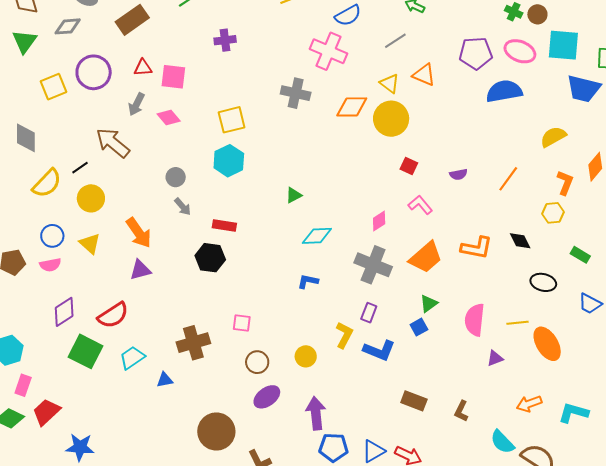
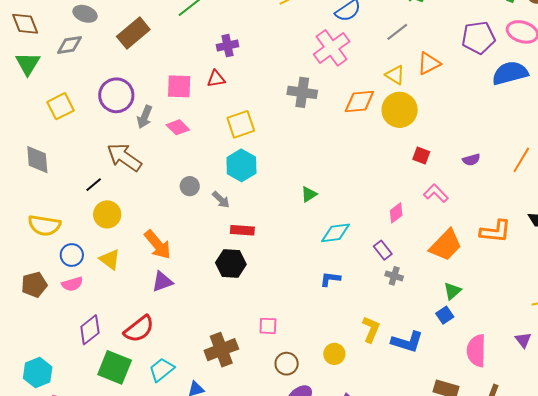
pink cross: (329, 51) -> (332, 48), turned 36
red triangle: (143, 68) -> (216, 79), moved
purple circle: (94, 72) -> (116, 95), moved
orange triangle: (424, 75) -> (429, 63), turned -45
yellow semicircle: (47, 183) -> (44, 225), moved, turned 60
gray arrow: (183, 207) -> (221, 200), moved
gray cross: (373, 265) -> (394, 276), moved, size x0.5
purple rectangle: (369, 313) -> (383, 250), moved, turned -54
pink semicircle: (475, 320) -> (476, 351), moved
purple triangle: (495, 358) -> (523, 340), turned -42

